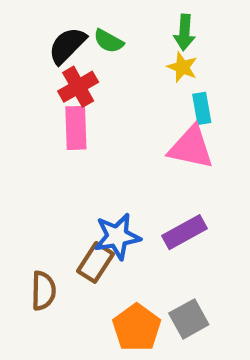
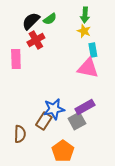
green semicircle: (109, 41) -> (50, 19), turned -64
pink rectangle: (76, 128) -> (16, 59), moved
gray square: (189, 319) -> (77, 121), moved

